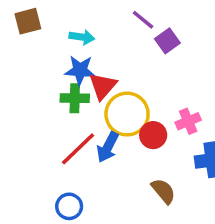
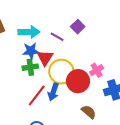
purple line: (143, 20) -> (57, 37), moved
cyan arrow: (82, 37) -> (29, 32), size x1.5
red circle: (153, 135) -> (78, 81), size x1.5

